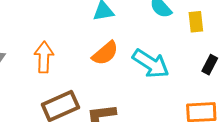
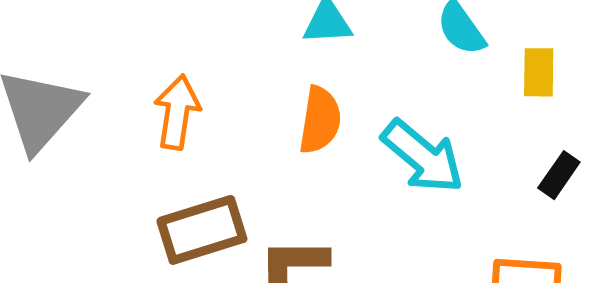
orange semicircle: (105, 53) -> (320, 120), turned -48

